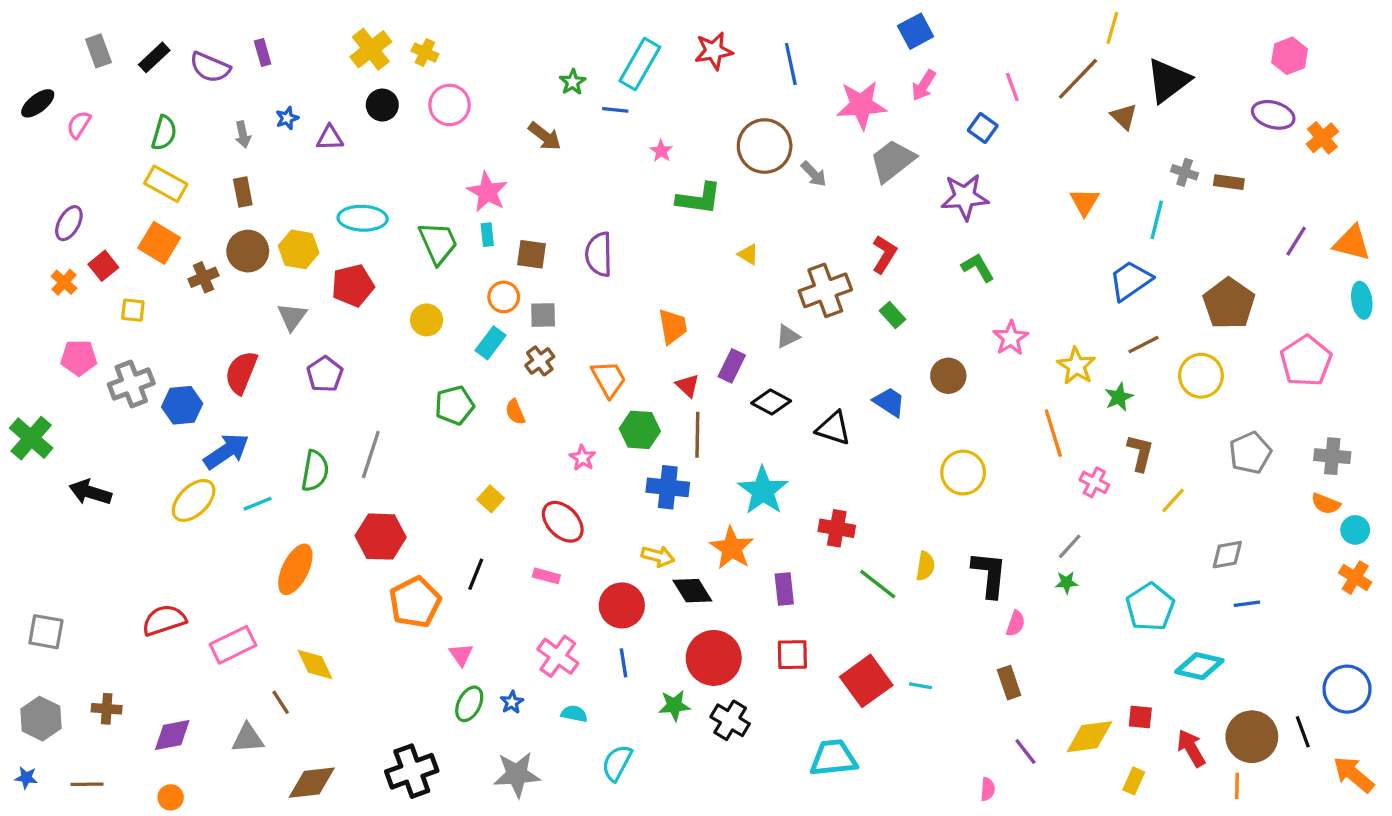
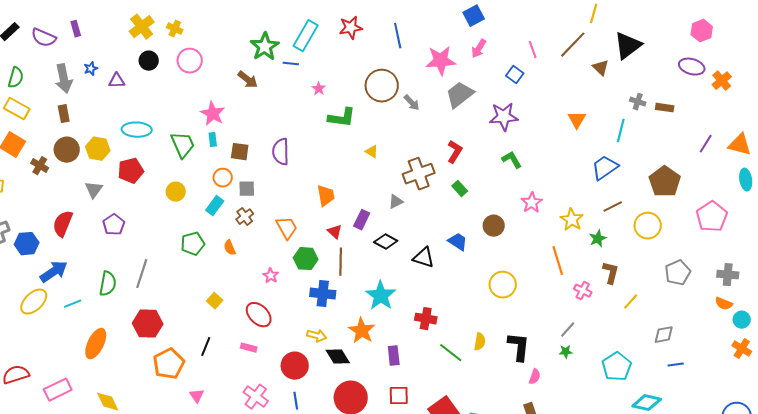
green star: (573, 82) -> (265, 47), size x1.8
gray arrow: (243, 135) -> (64, 79), size x1.8
brown cross: (203, 277) -> (40, 166), turned -36

